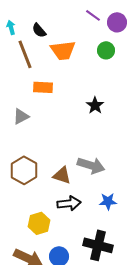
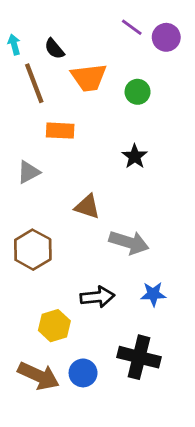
green circle: (106, 50) -> (138, 92), moved
brown triangle: (62, 175) -> (87, 207), moved

